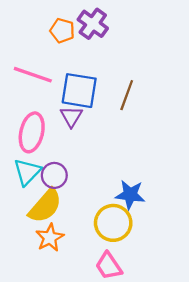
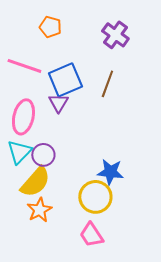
purple cross: (93, 24) -> (115, 35), moved
blue square: (79, 91) -> (65, 80), turned -32

